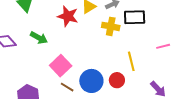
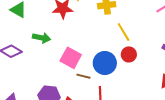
yellow line: (131, 61) -> (124, 32), moved

